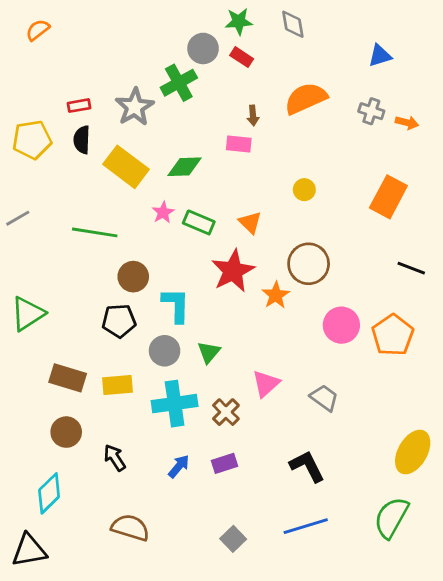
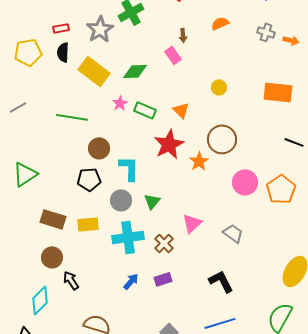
orange semicircle: (306, 98) -> (220, 23), size x0.6
pink rectangle: (239, 144) -> (173, 55), turned 48
orange rectangle: (388, 197) -> (278, 92), turned 68
black arrow: (115, 458) -> (71, 280), moved

